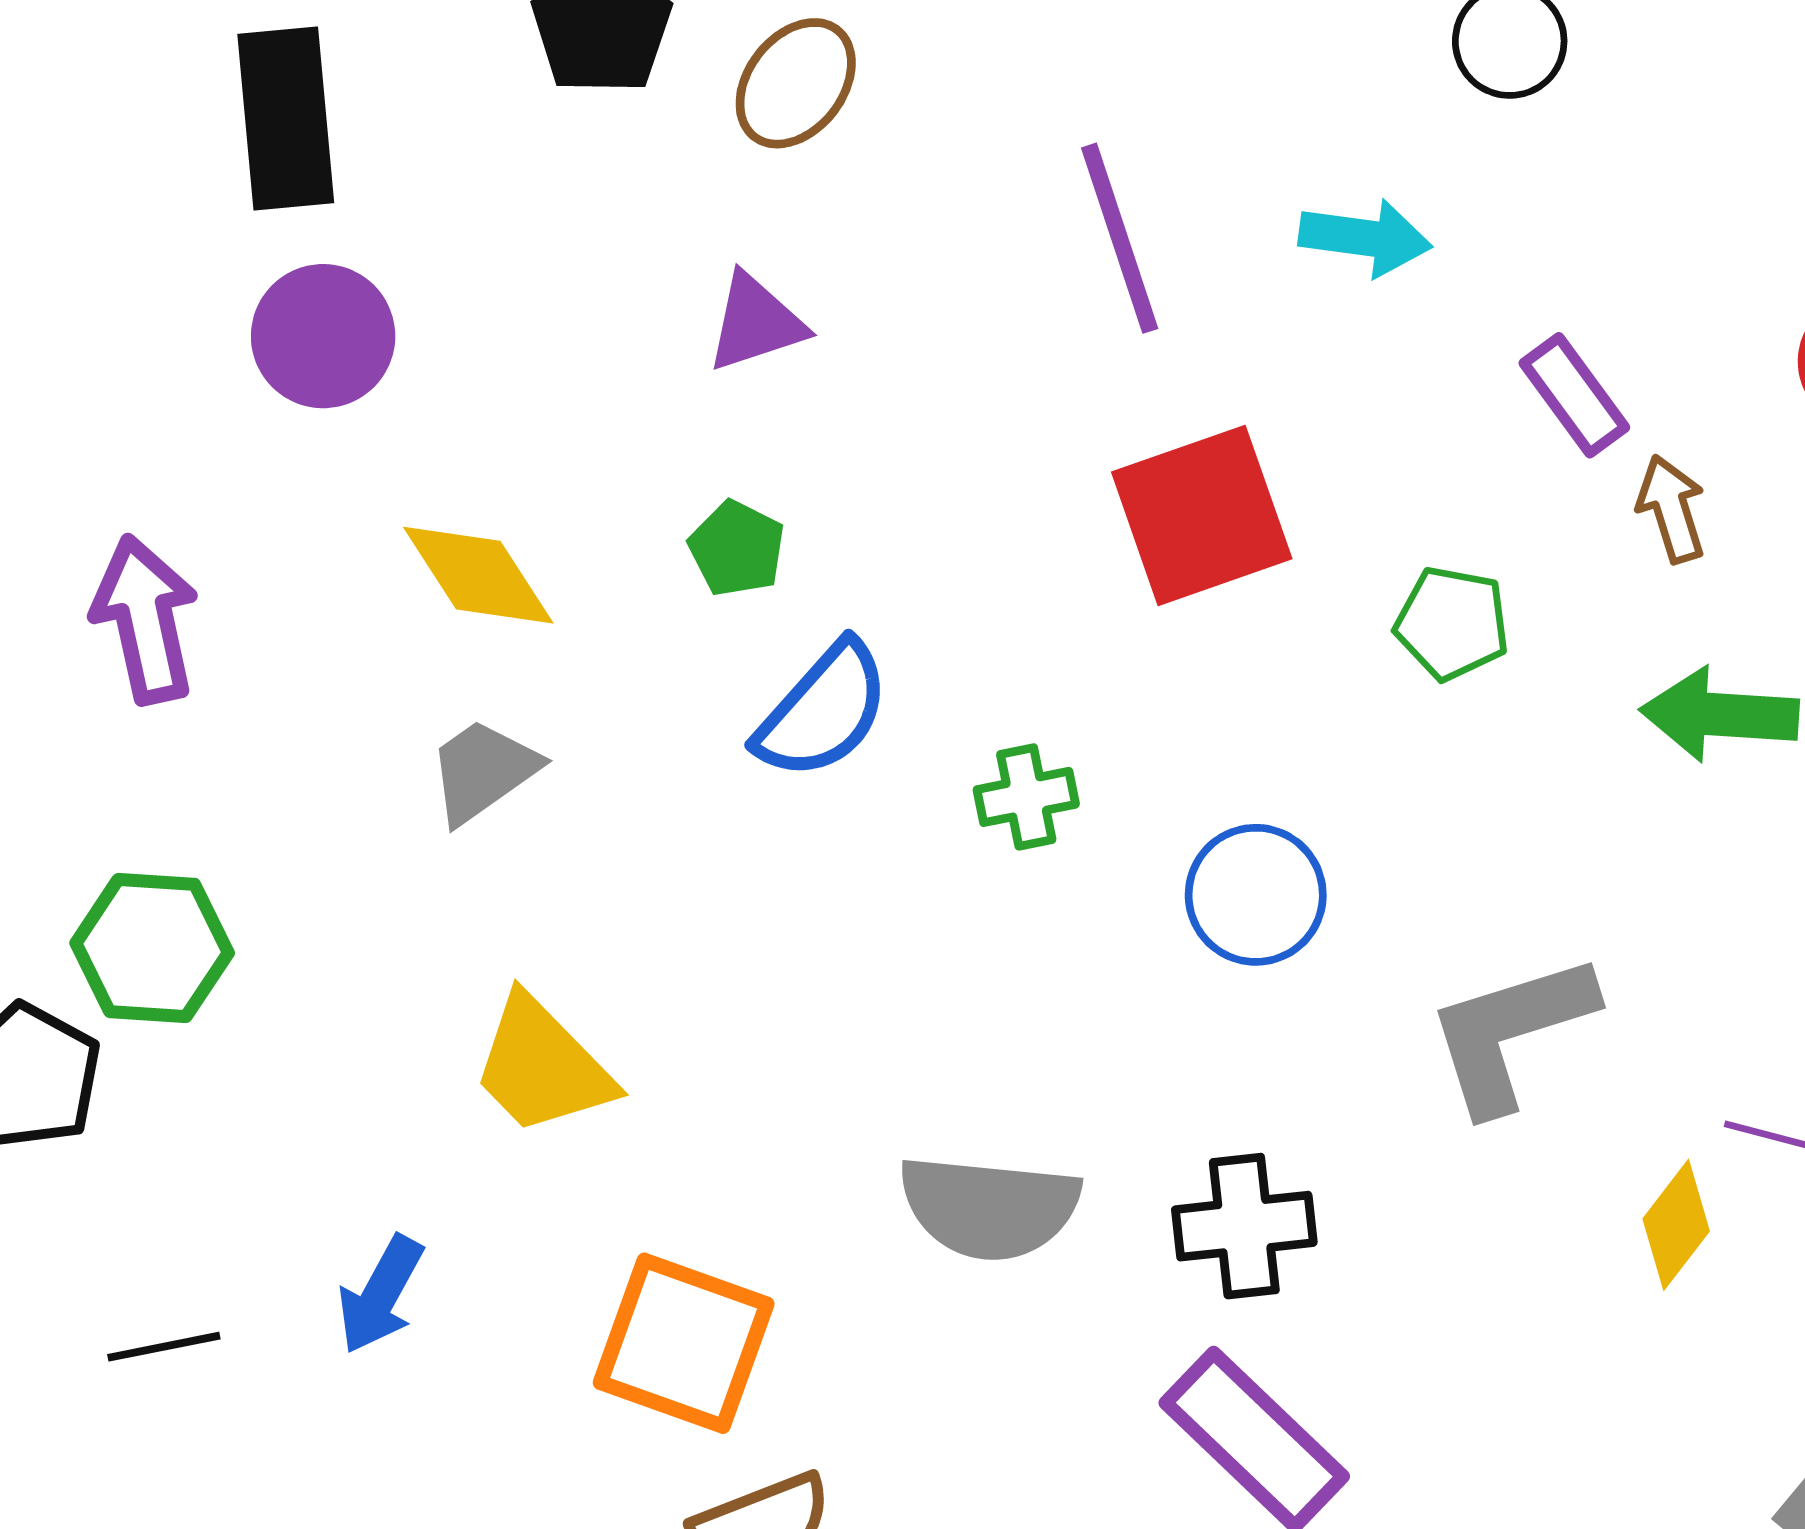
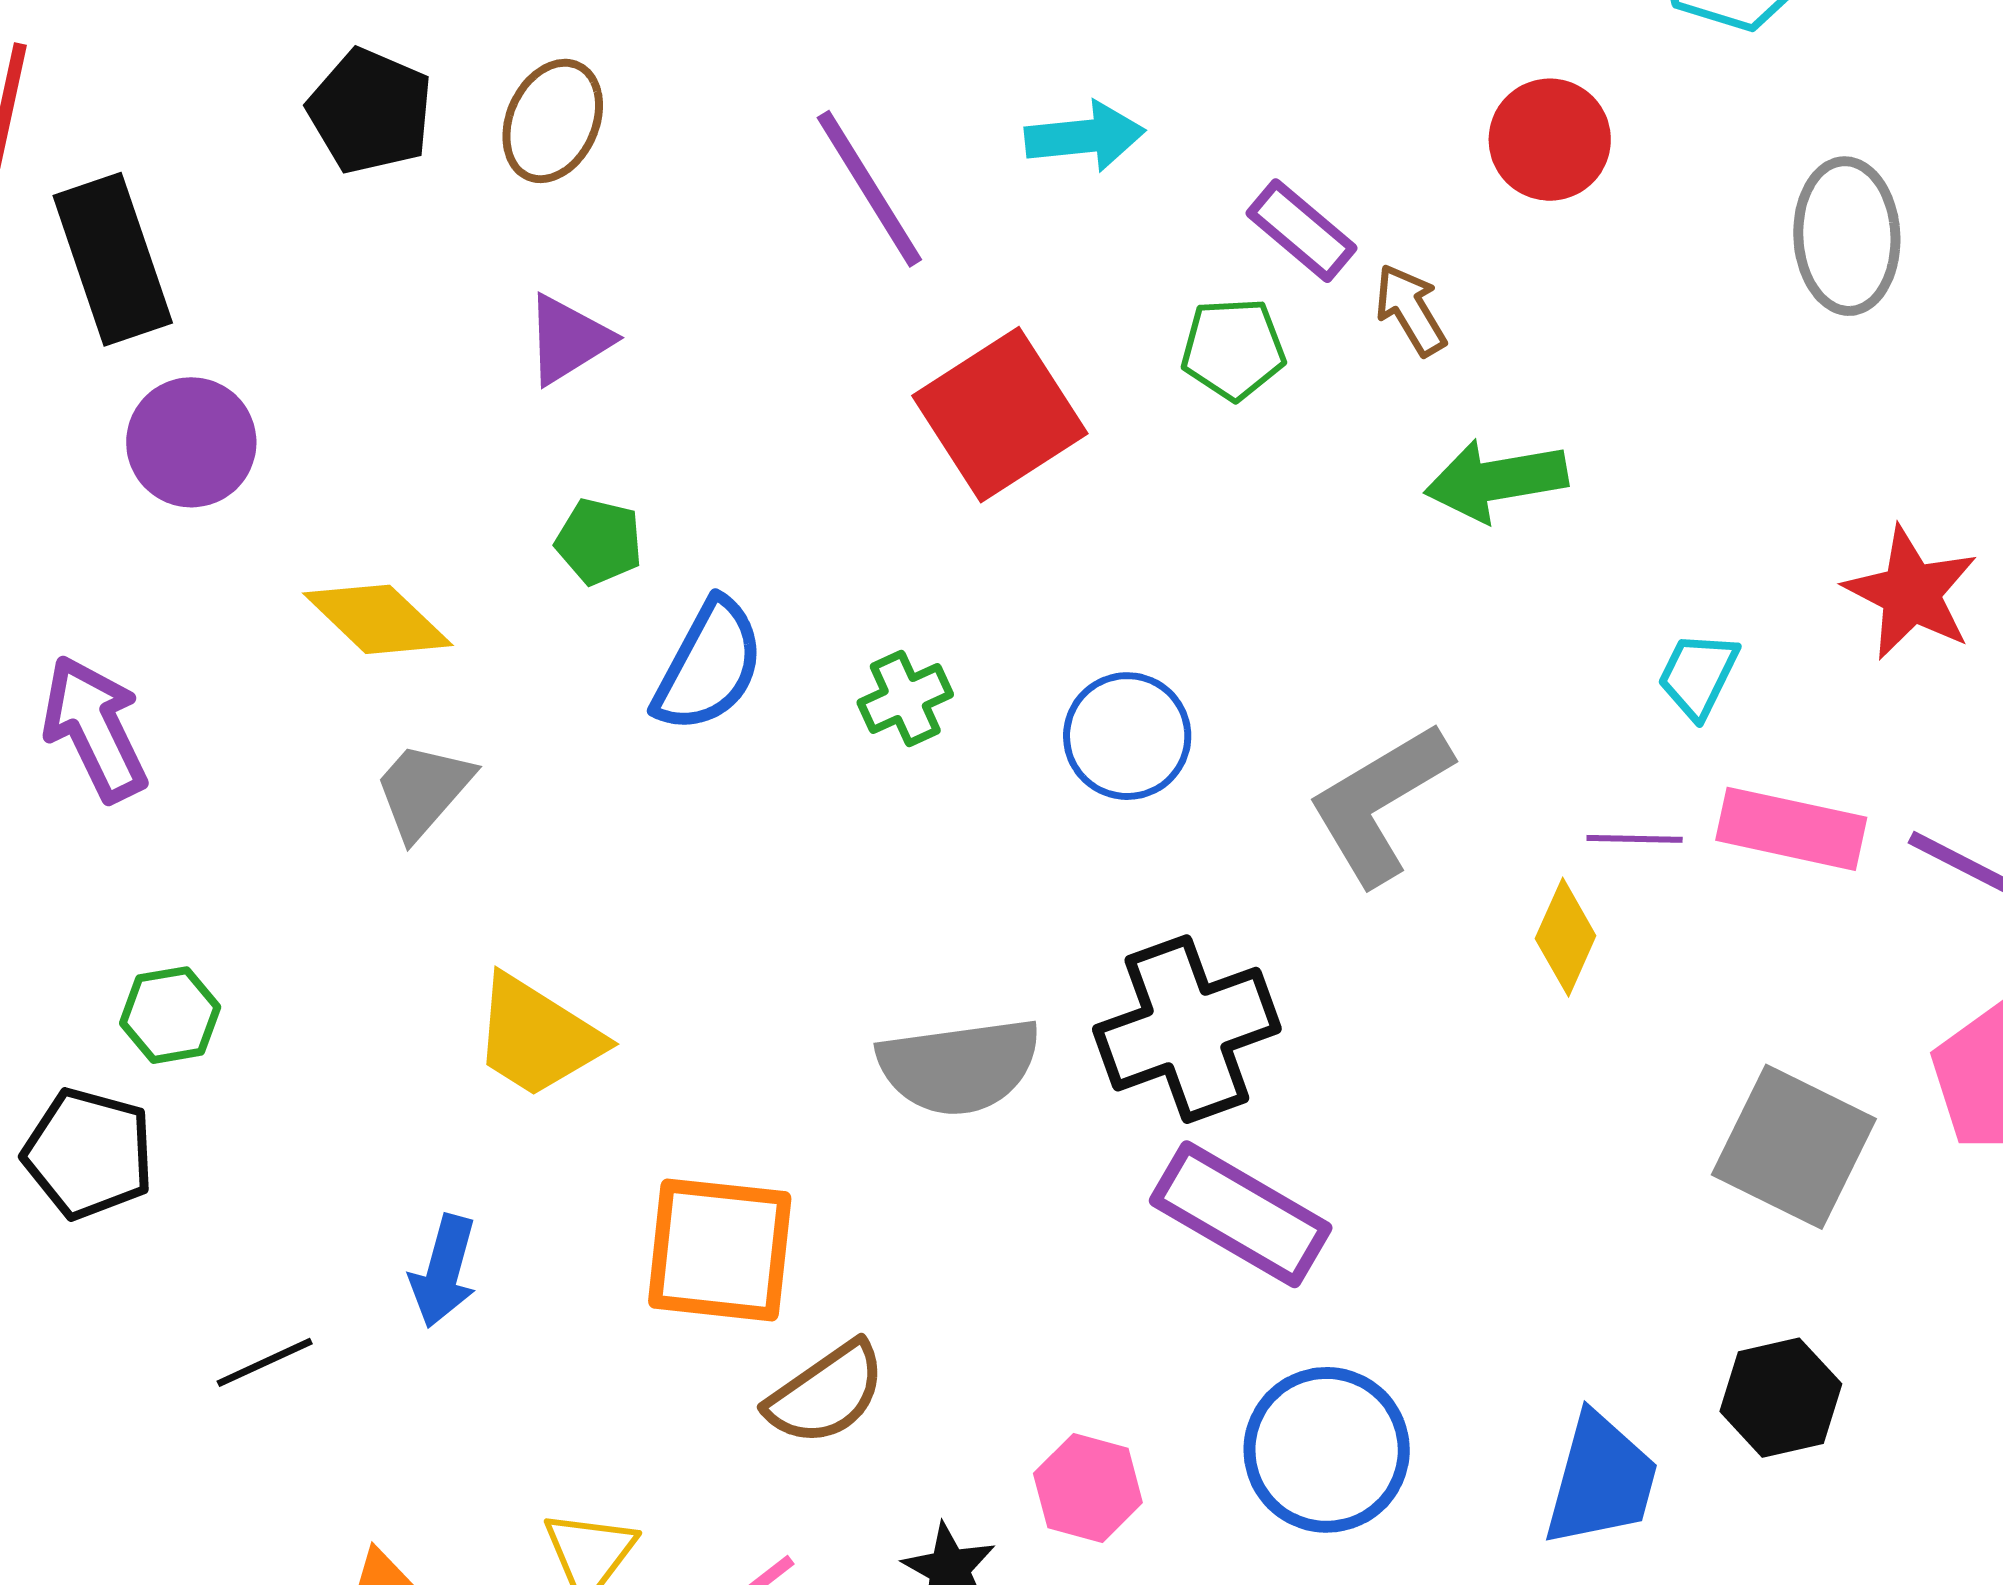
green pentagon: (1452, 623) -> (1233, 349), moved
green hexagon: (152, 948) -> (170, 1015), size x0.7
black cross: (1244, 1226) -> (1187, 1029), size x1.4

